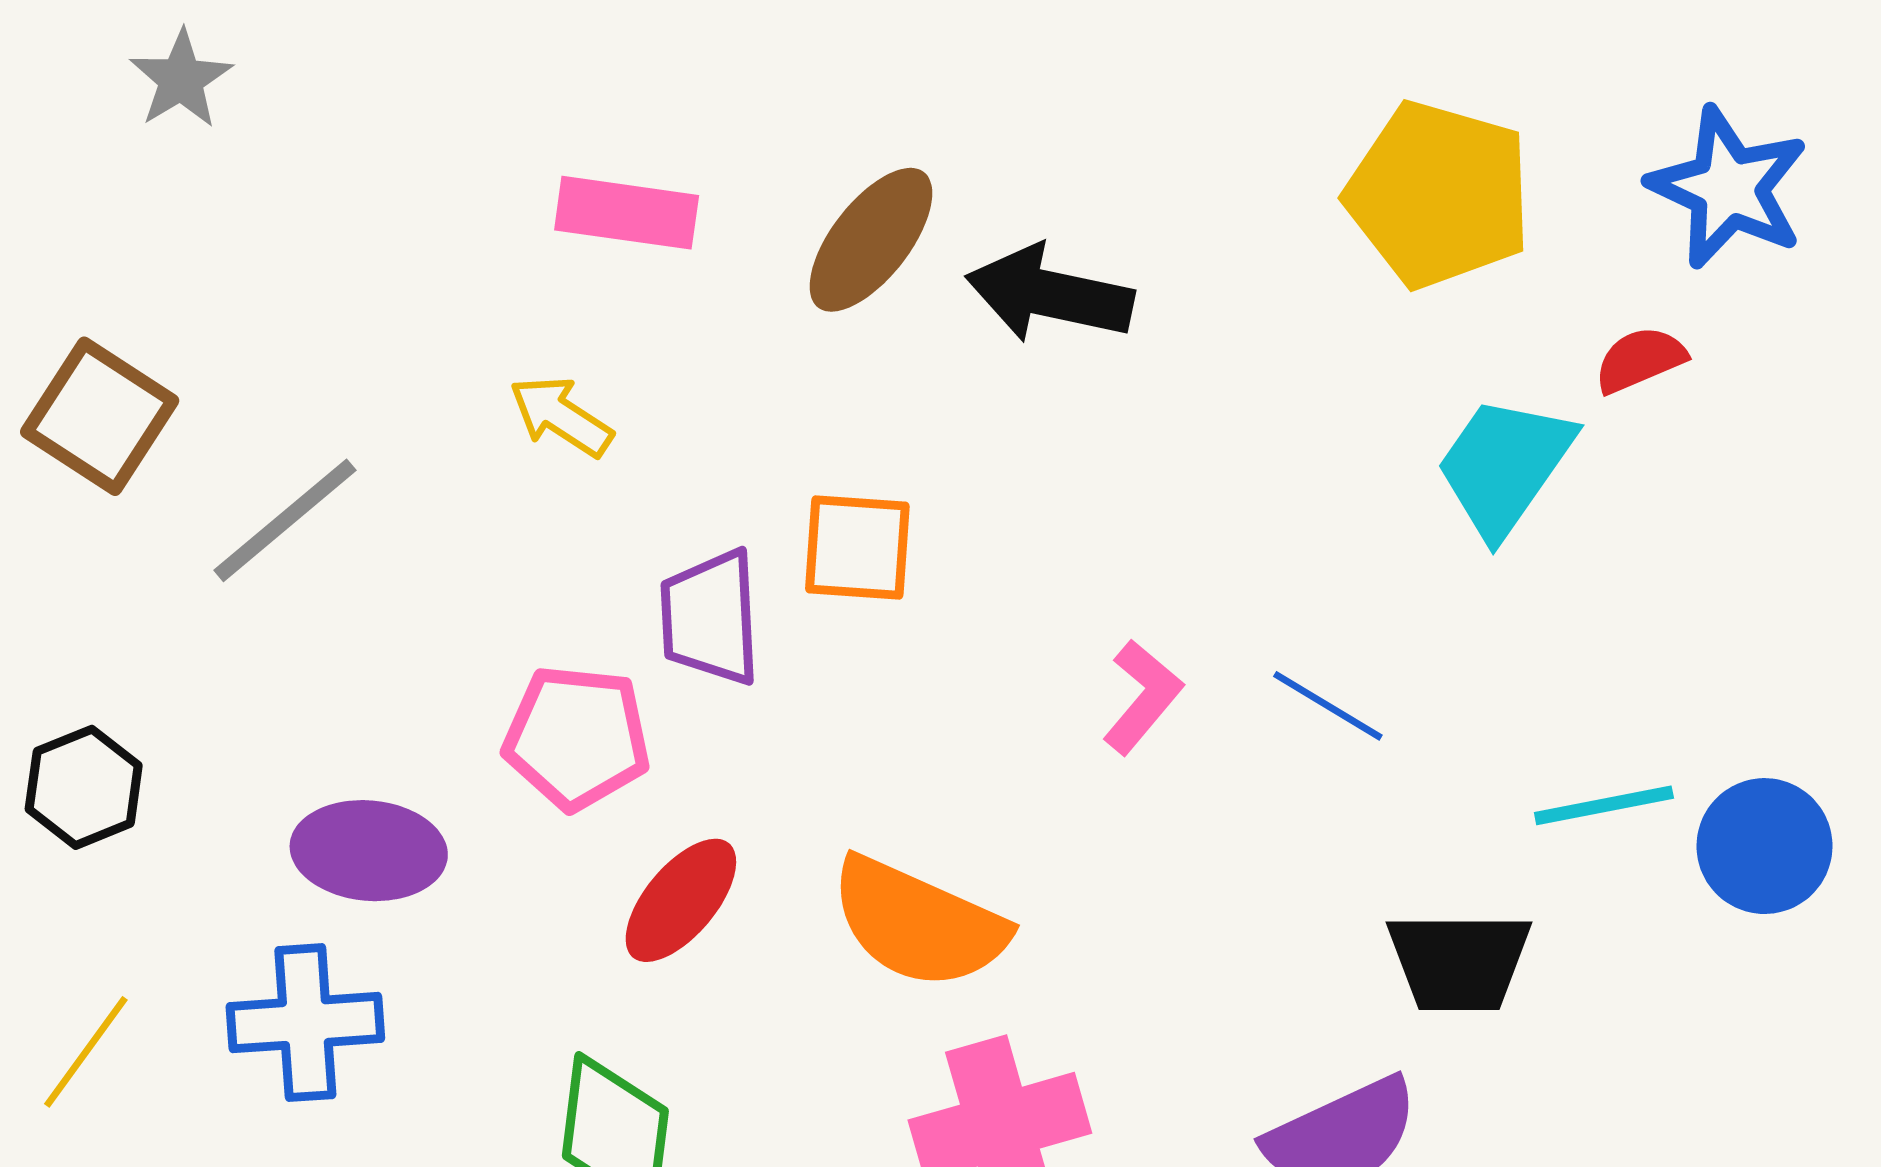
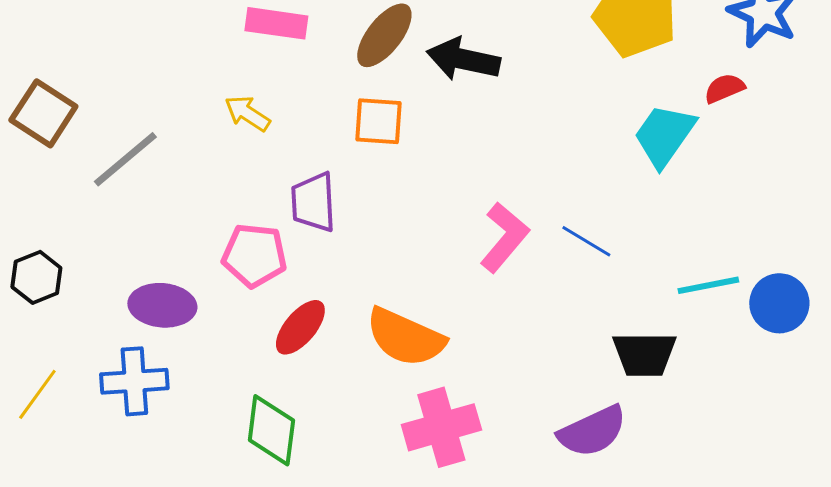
orange square: (857, 547) -> (378, 121), moved
pink L-shape: (1142, 697) -> (504, 237), size x1.4

